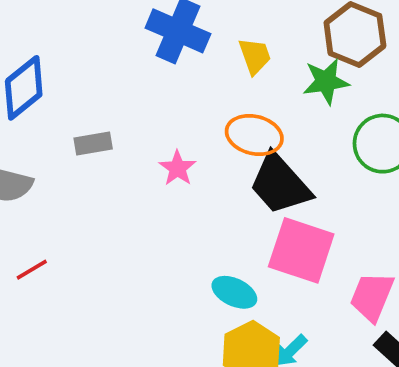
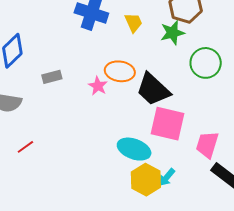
orange ellipse: (254, 135) -> (120, 71), moved
cyan ellipse: (234, 292) -> (134, 149), size x1.4

